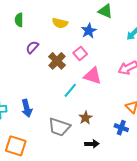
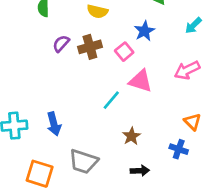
blue star: (89, 31) -> (144, 31), moved
brown cross: (57, 61) -> (90, 47), moved, turned 30
gray trapezoid: (59, 127) -> (83, 161), moved

